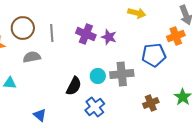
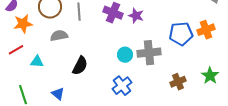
orange cross: (176, 36) -> (206, 30), moved
black semicircle: (74, 86) -> (80, 66), moved
blue triangle: (40, 115) -> (58, 94), moved

